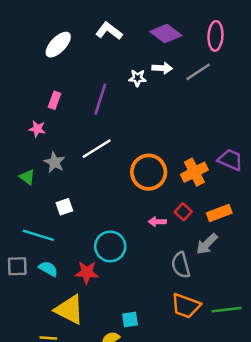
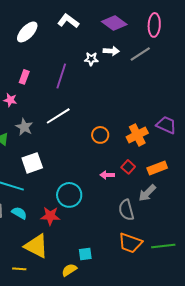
orange circle: (149, 172) -> (100, 135), size x0.6
white square: (64, 207) -> (32, 163), size x1.5

